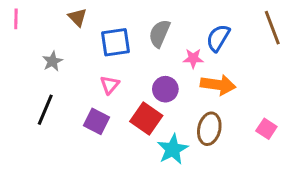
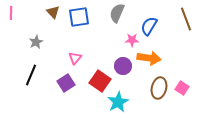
gray semicircle: (159, 33) -> (117, 13), moved
blue square: (116, 42) -> (79, 17), moved
purple circle: (165, 89) -> (123, 66), moved
purple square: (96, 121) -> (66, 83), turned 30
brown ellipse: (209, 129) -> (159, 88), moved

